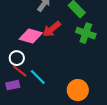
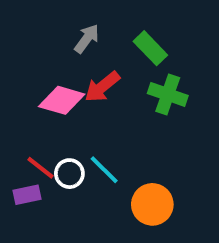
white circle: (17, 58) -> (69, 174), moved
cyan line: (38, 77) -> (104, 170), moved

